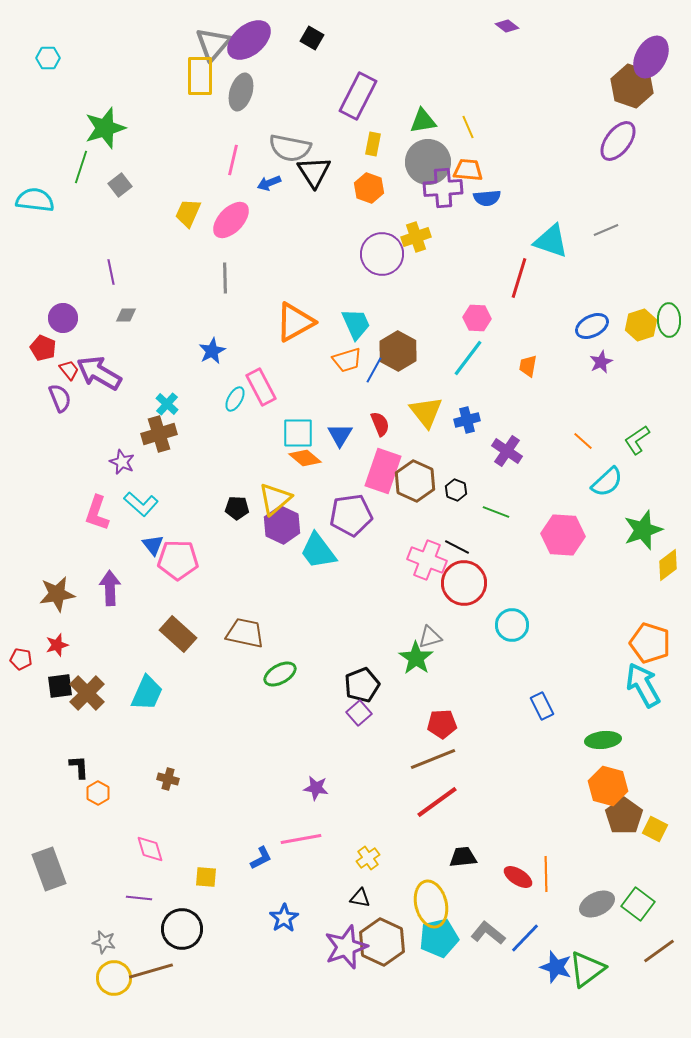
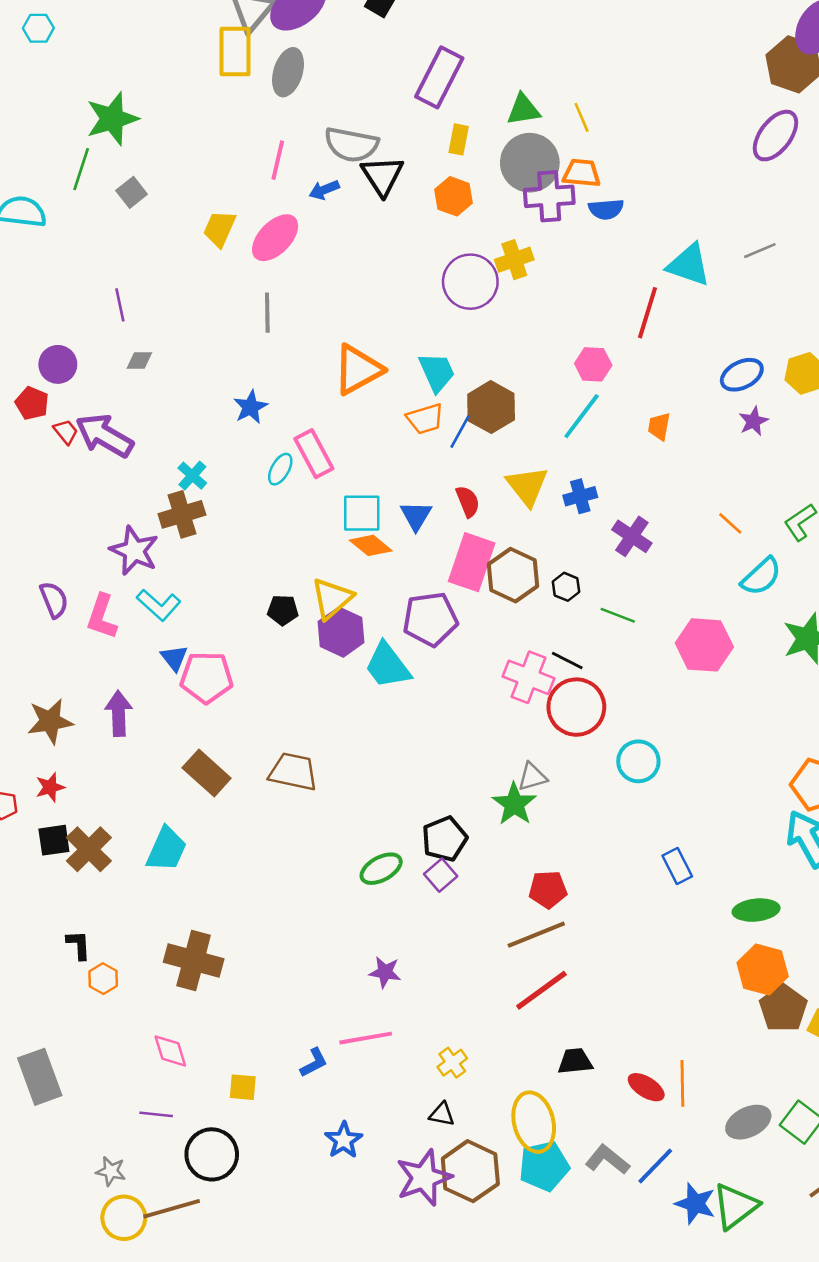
purple semicircle: (60, 398) -> (54, 600), moved
purple star: (122, 462) -> (134, 551), size x1.5
green ellipse: (280, 674) -> (381, 869), moved
brown cross: (168, 779) -> (194, 960), size x2.0

